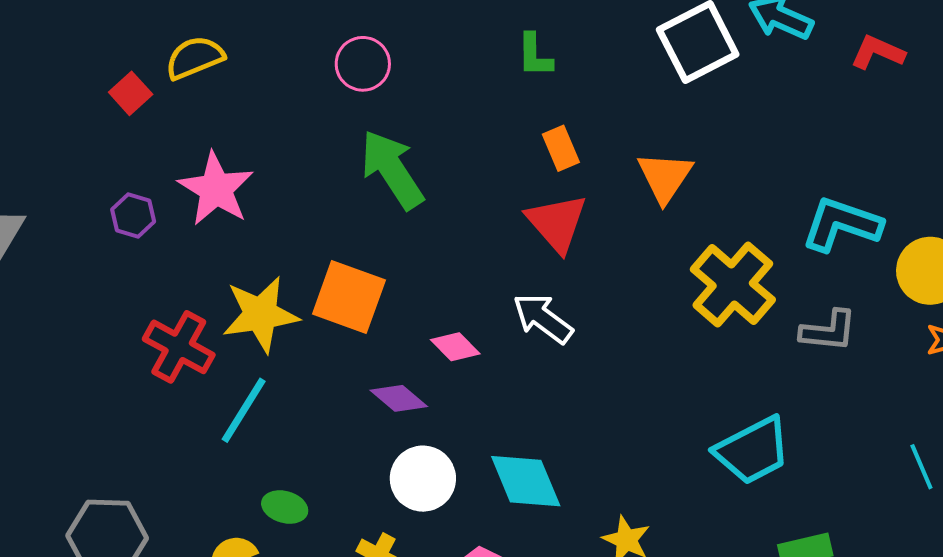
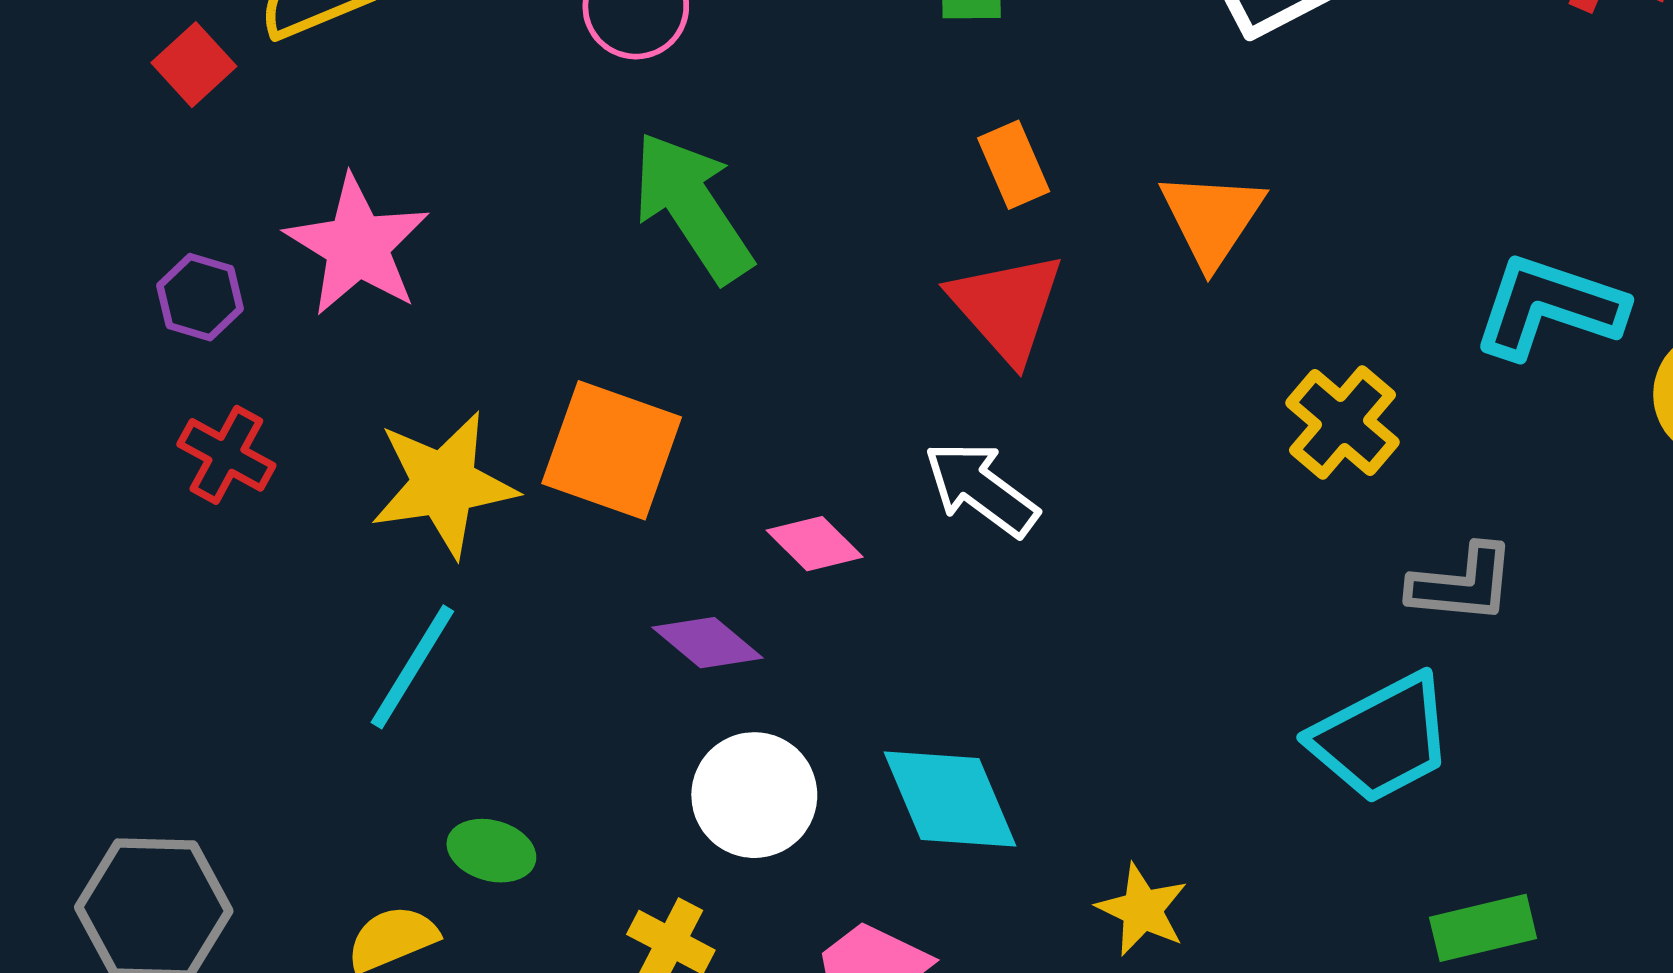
yellow cross: (733, 284) -> (1343, 423), size x0.7
gray L-shape: (828, 331) -> (1462, 584), moved
red cross: (179, 347) -> (226, 455), moved, size x0.7

